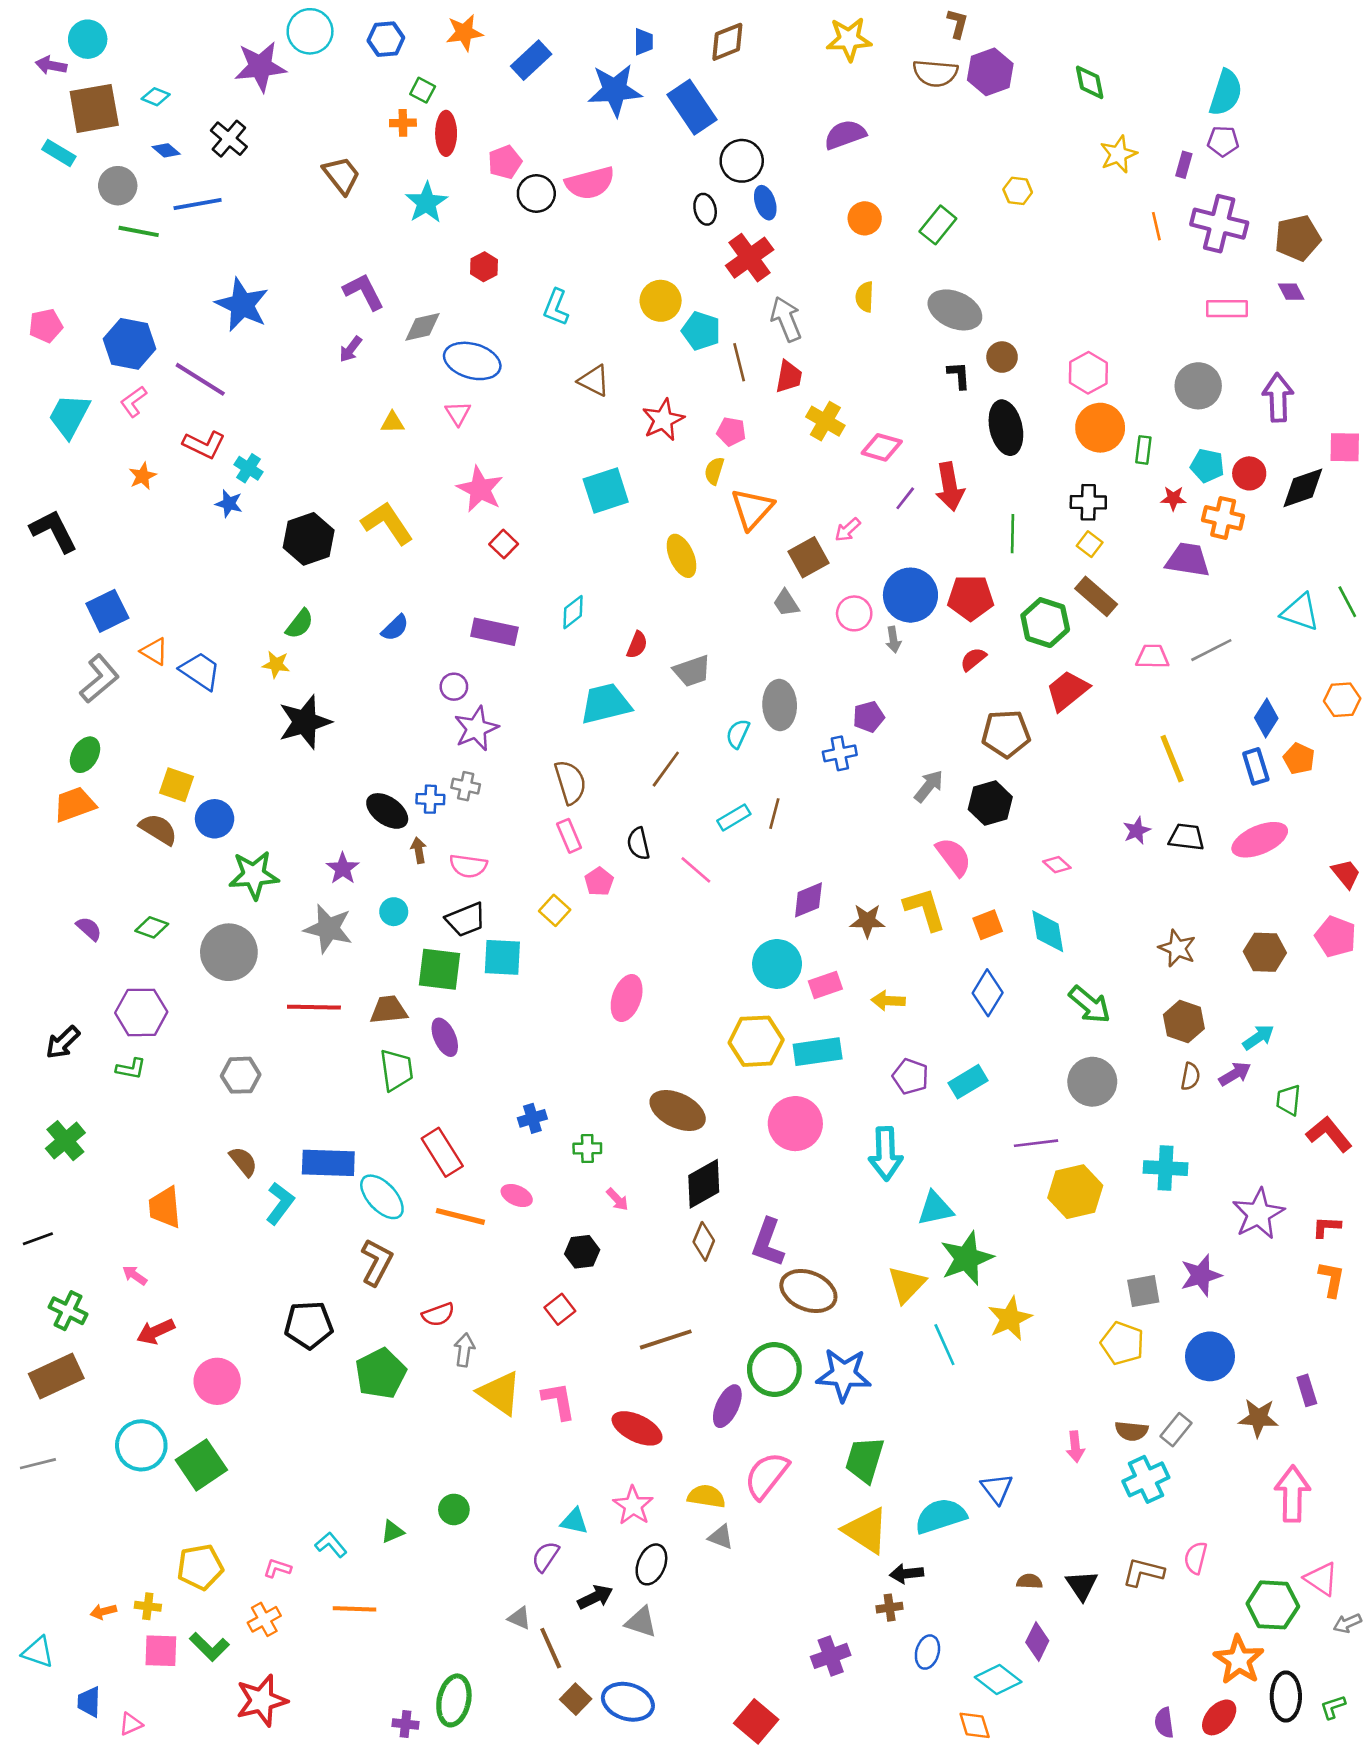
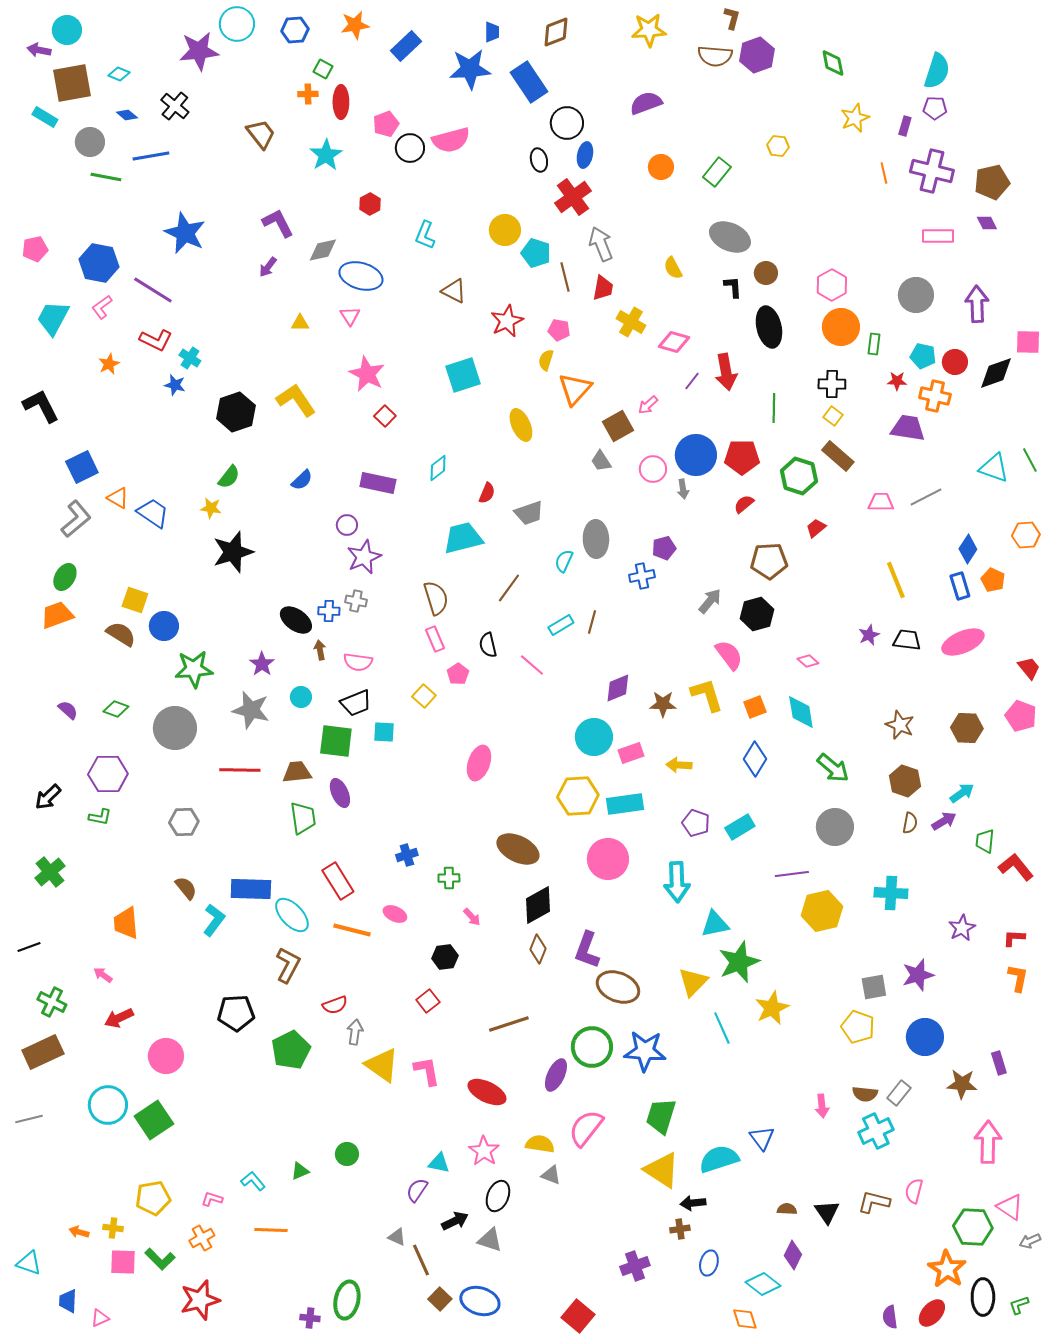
blue ellipse: (765, 203) -> (585, 155), turned 30
yellow semicircle: (865, 297) -> (673, 268), moved, turned -30
red trapezoid: (1067, 691) -> (816, 528), size x0.6
cyan square: (502, 957) -> (384, 732), size x0.7
purple star: (1258, 1214) -> (962, 928), size x0.7
orange arrow: (103, 1611) -> (79, 1232), turned 30

